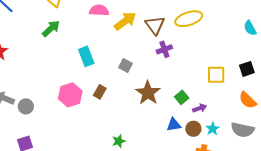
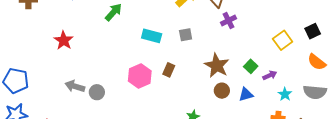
cyan rectangle: (86, 56) -> (152, 36), turned -48
gray square: (126, 65) -> (186, 35), moved, turned -32
yellow square: (216, 75) -> (283, 40), turned -30
brown circle: (193, 129) -> (222, 91), moved

